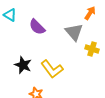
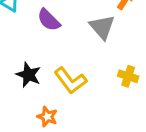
yellow cross: (92, 49) -> (128, 76), moved

